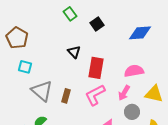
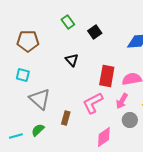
brown pentagon: (17, 38) -> (28, 41), moved, turned -30
red rectangle: (96, 68) -> (107, 76), moved
brown rectangle: (66, 96) -> (66, 118), moved

